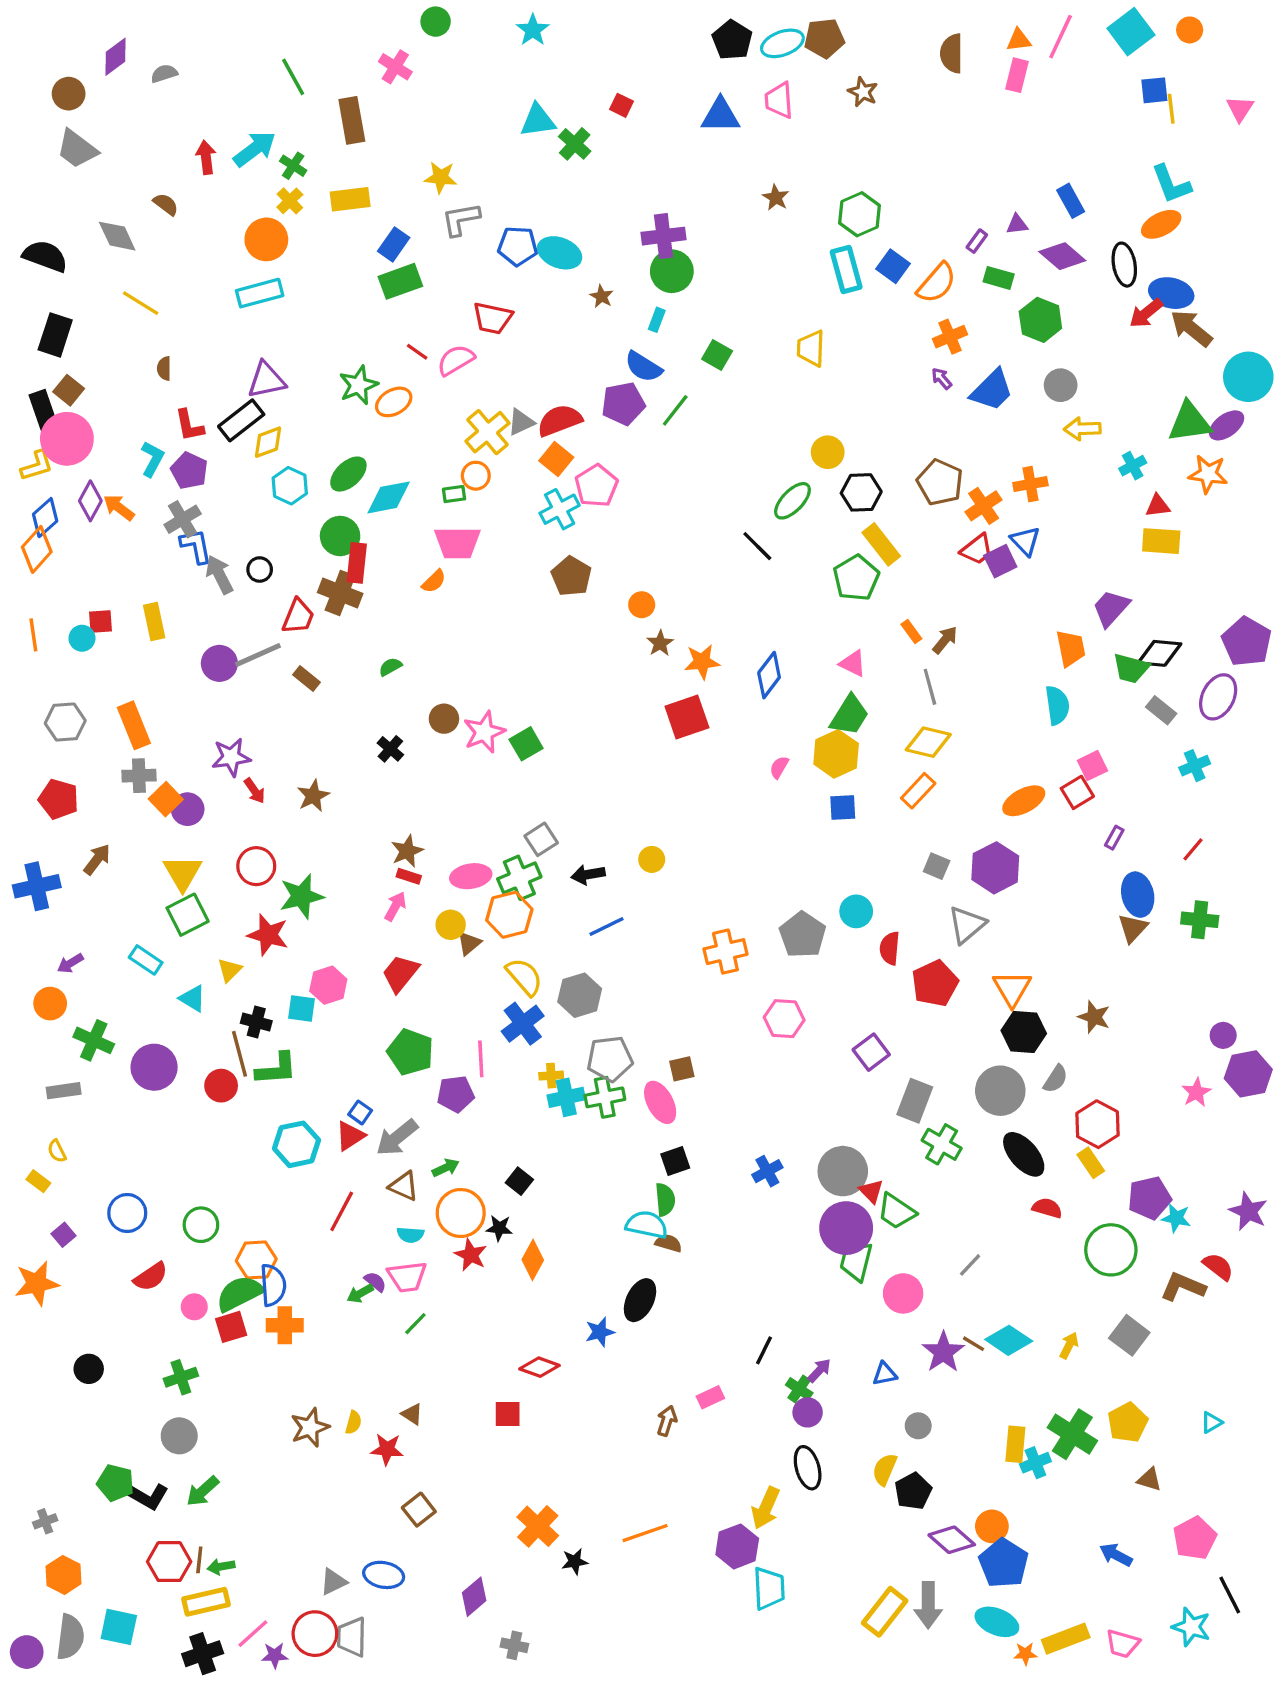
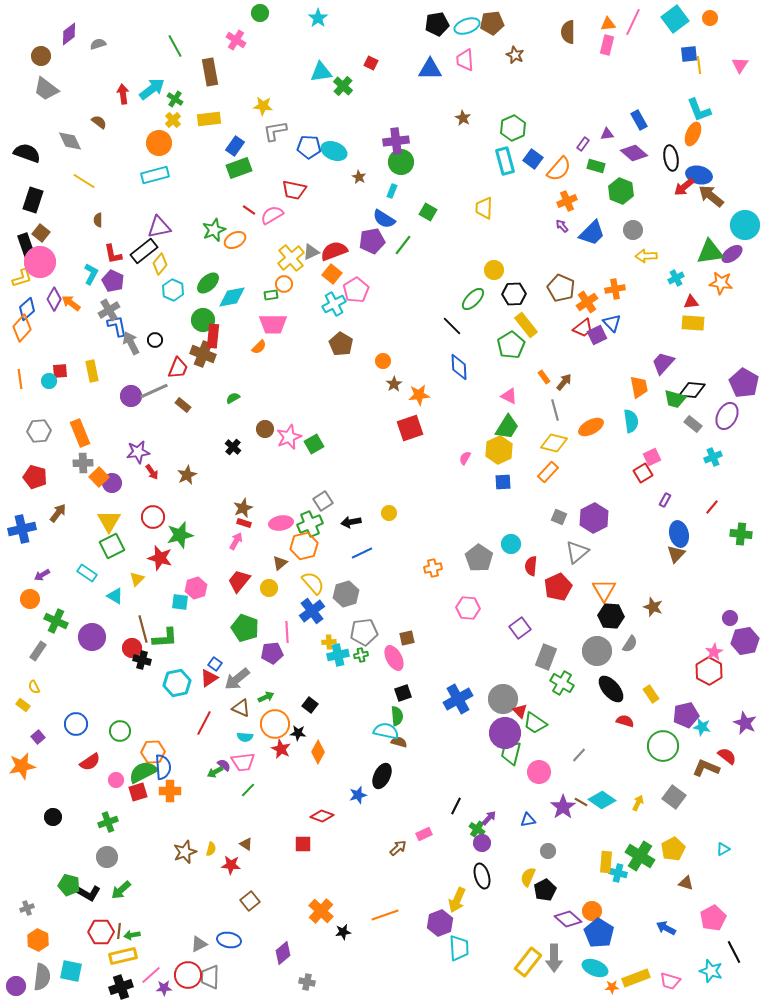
black pentagon: (732, 40) -> (437, 24), turned 30
orange ellipse: (1161, 224) -> (693, 134), turned -40
yellow diamond: (268, 442) -> (160, 264), turned -30
blue diamond: (769, 675) -> (459, 367), moved, turned -40
orange ellipse: (1024, 801) -> (591, 427), moved
green cross: (1200, 920) -> (741, 534), moved
yellow circle: (451, 925) -> (269, 588), moved
orange cross: (725, 952) -> (433, 568), size x0.7
black cross: (256, 1022) -> (142, 660), moved
gray rectangle: (64, 1091) -> (38, 651), turned -48
green cross: (605, 1097) -> (361, 655), size x0.6
red hexagon: (1097, 1124) -> (709, 671), moved
blue cross: (767, 1171) -> (458, 699), size x1.6
brown arrow: (667, 1421) -> (398, 848), turned 30
cyan cross: (1035, 1463) -> (618, 873), turned 36

